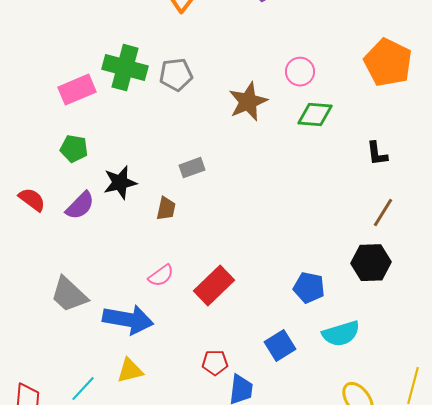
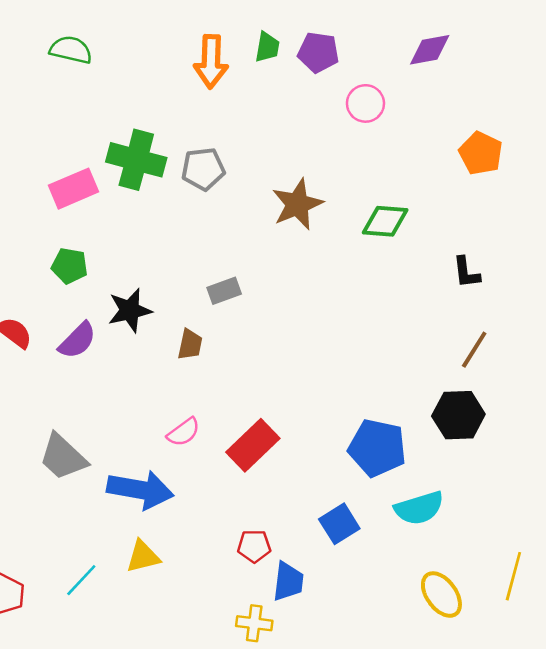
orange pentagon: (388, 63) -> (481, 153), size x0.7
pink circle: (300, 72) -> (365, 103), moved
blue pentagon: (309, 288) -> (377, 448), size x1.4

